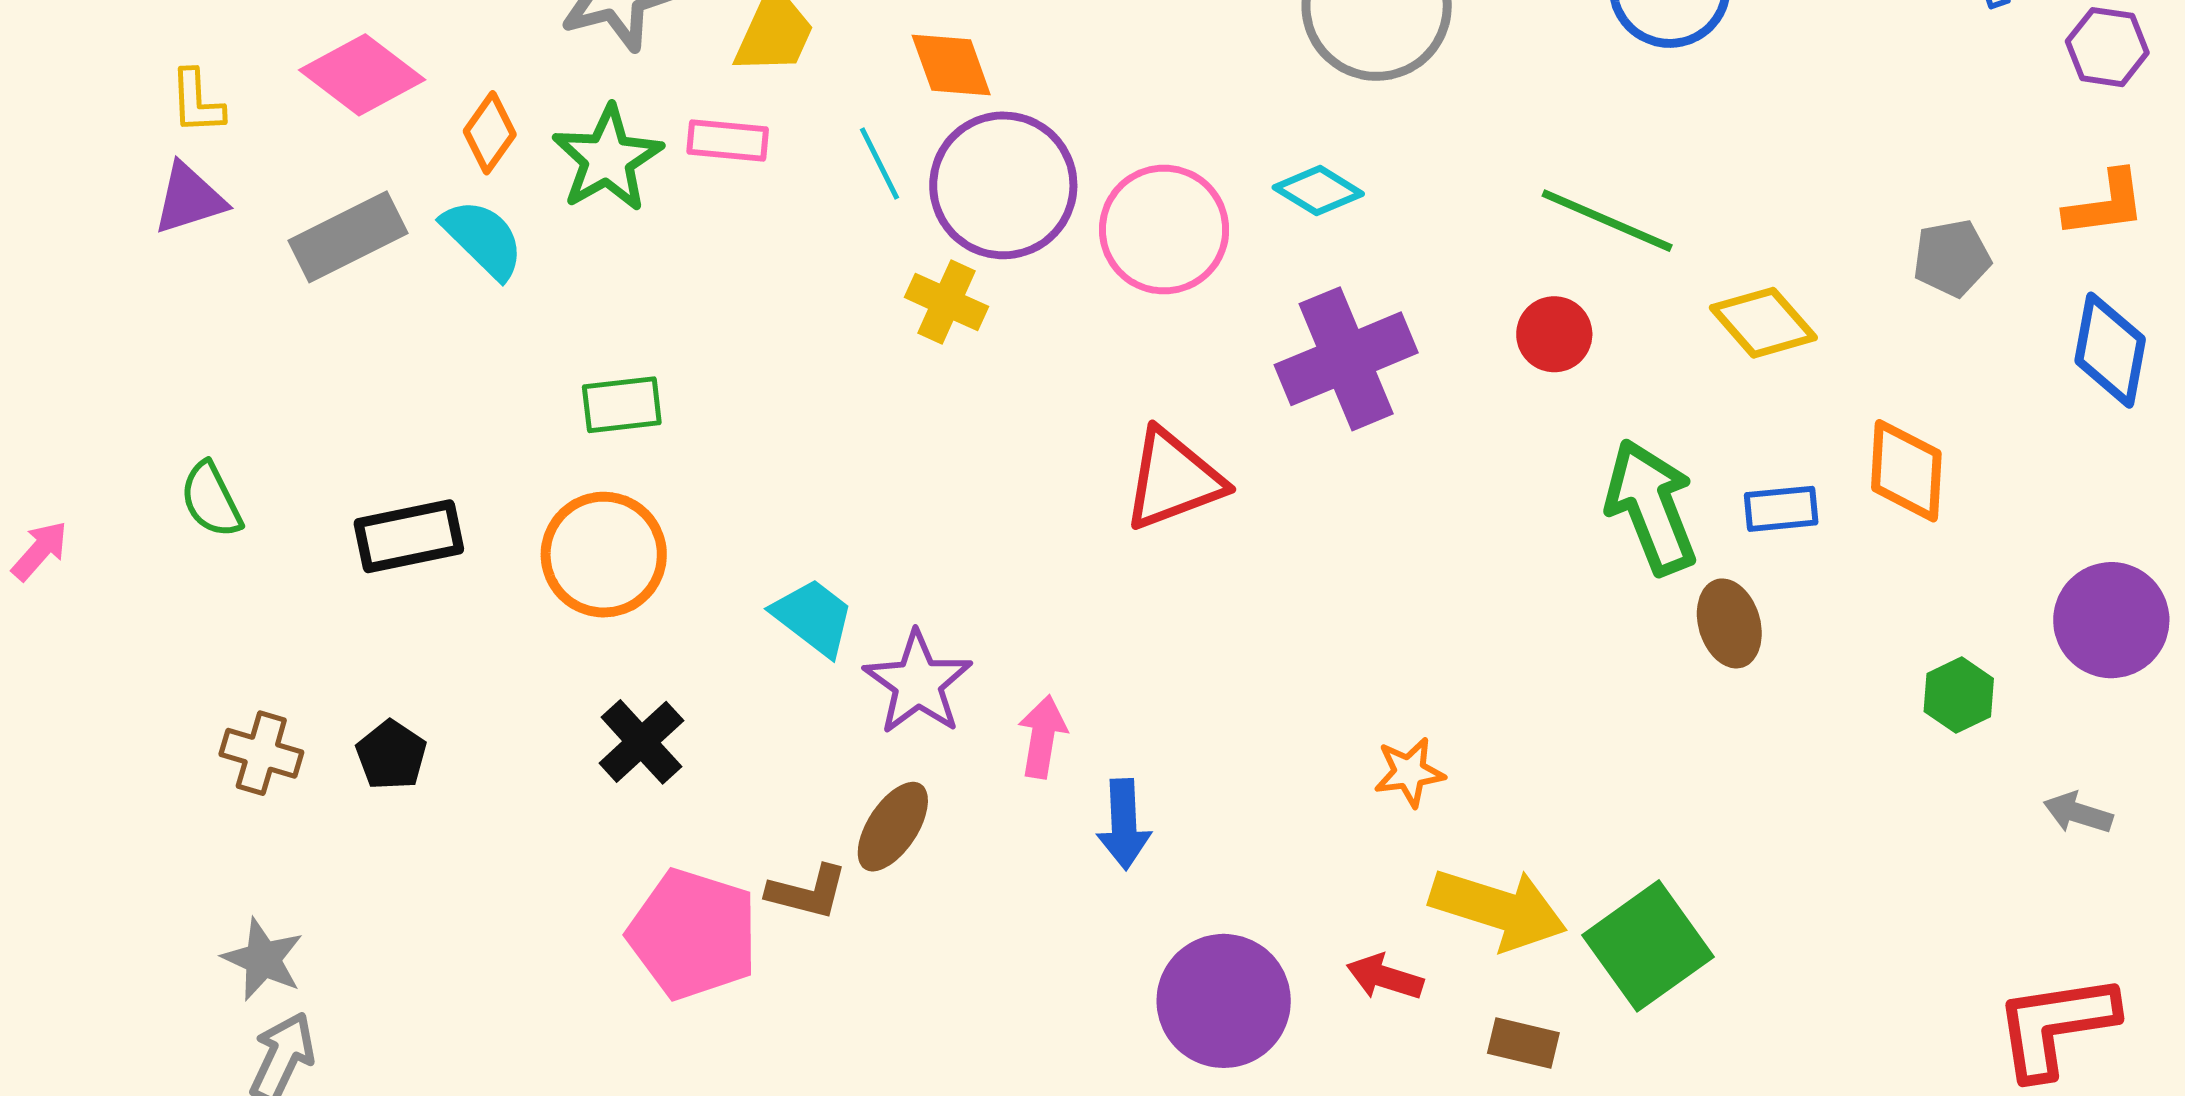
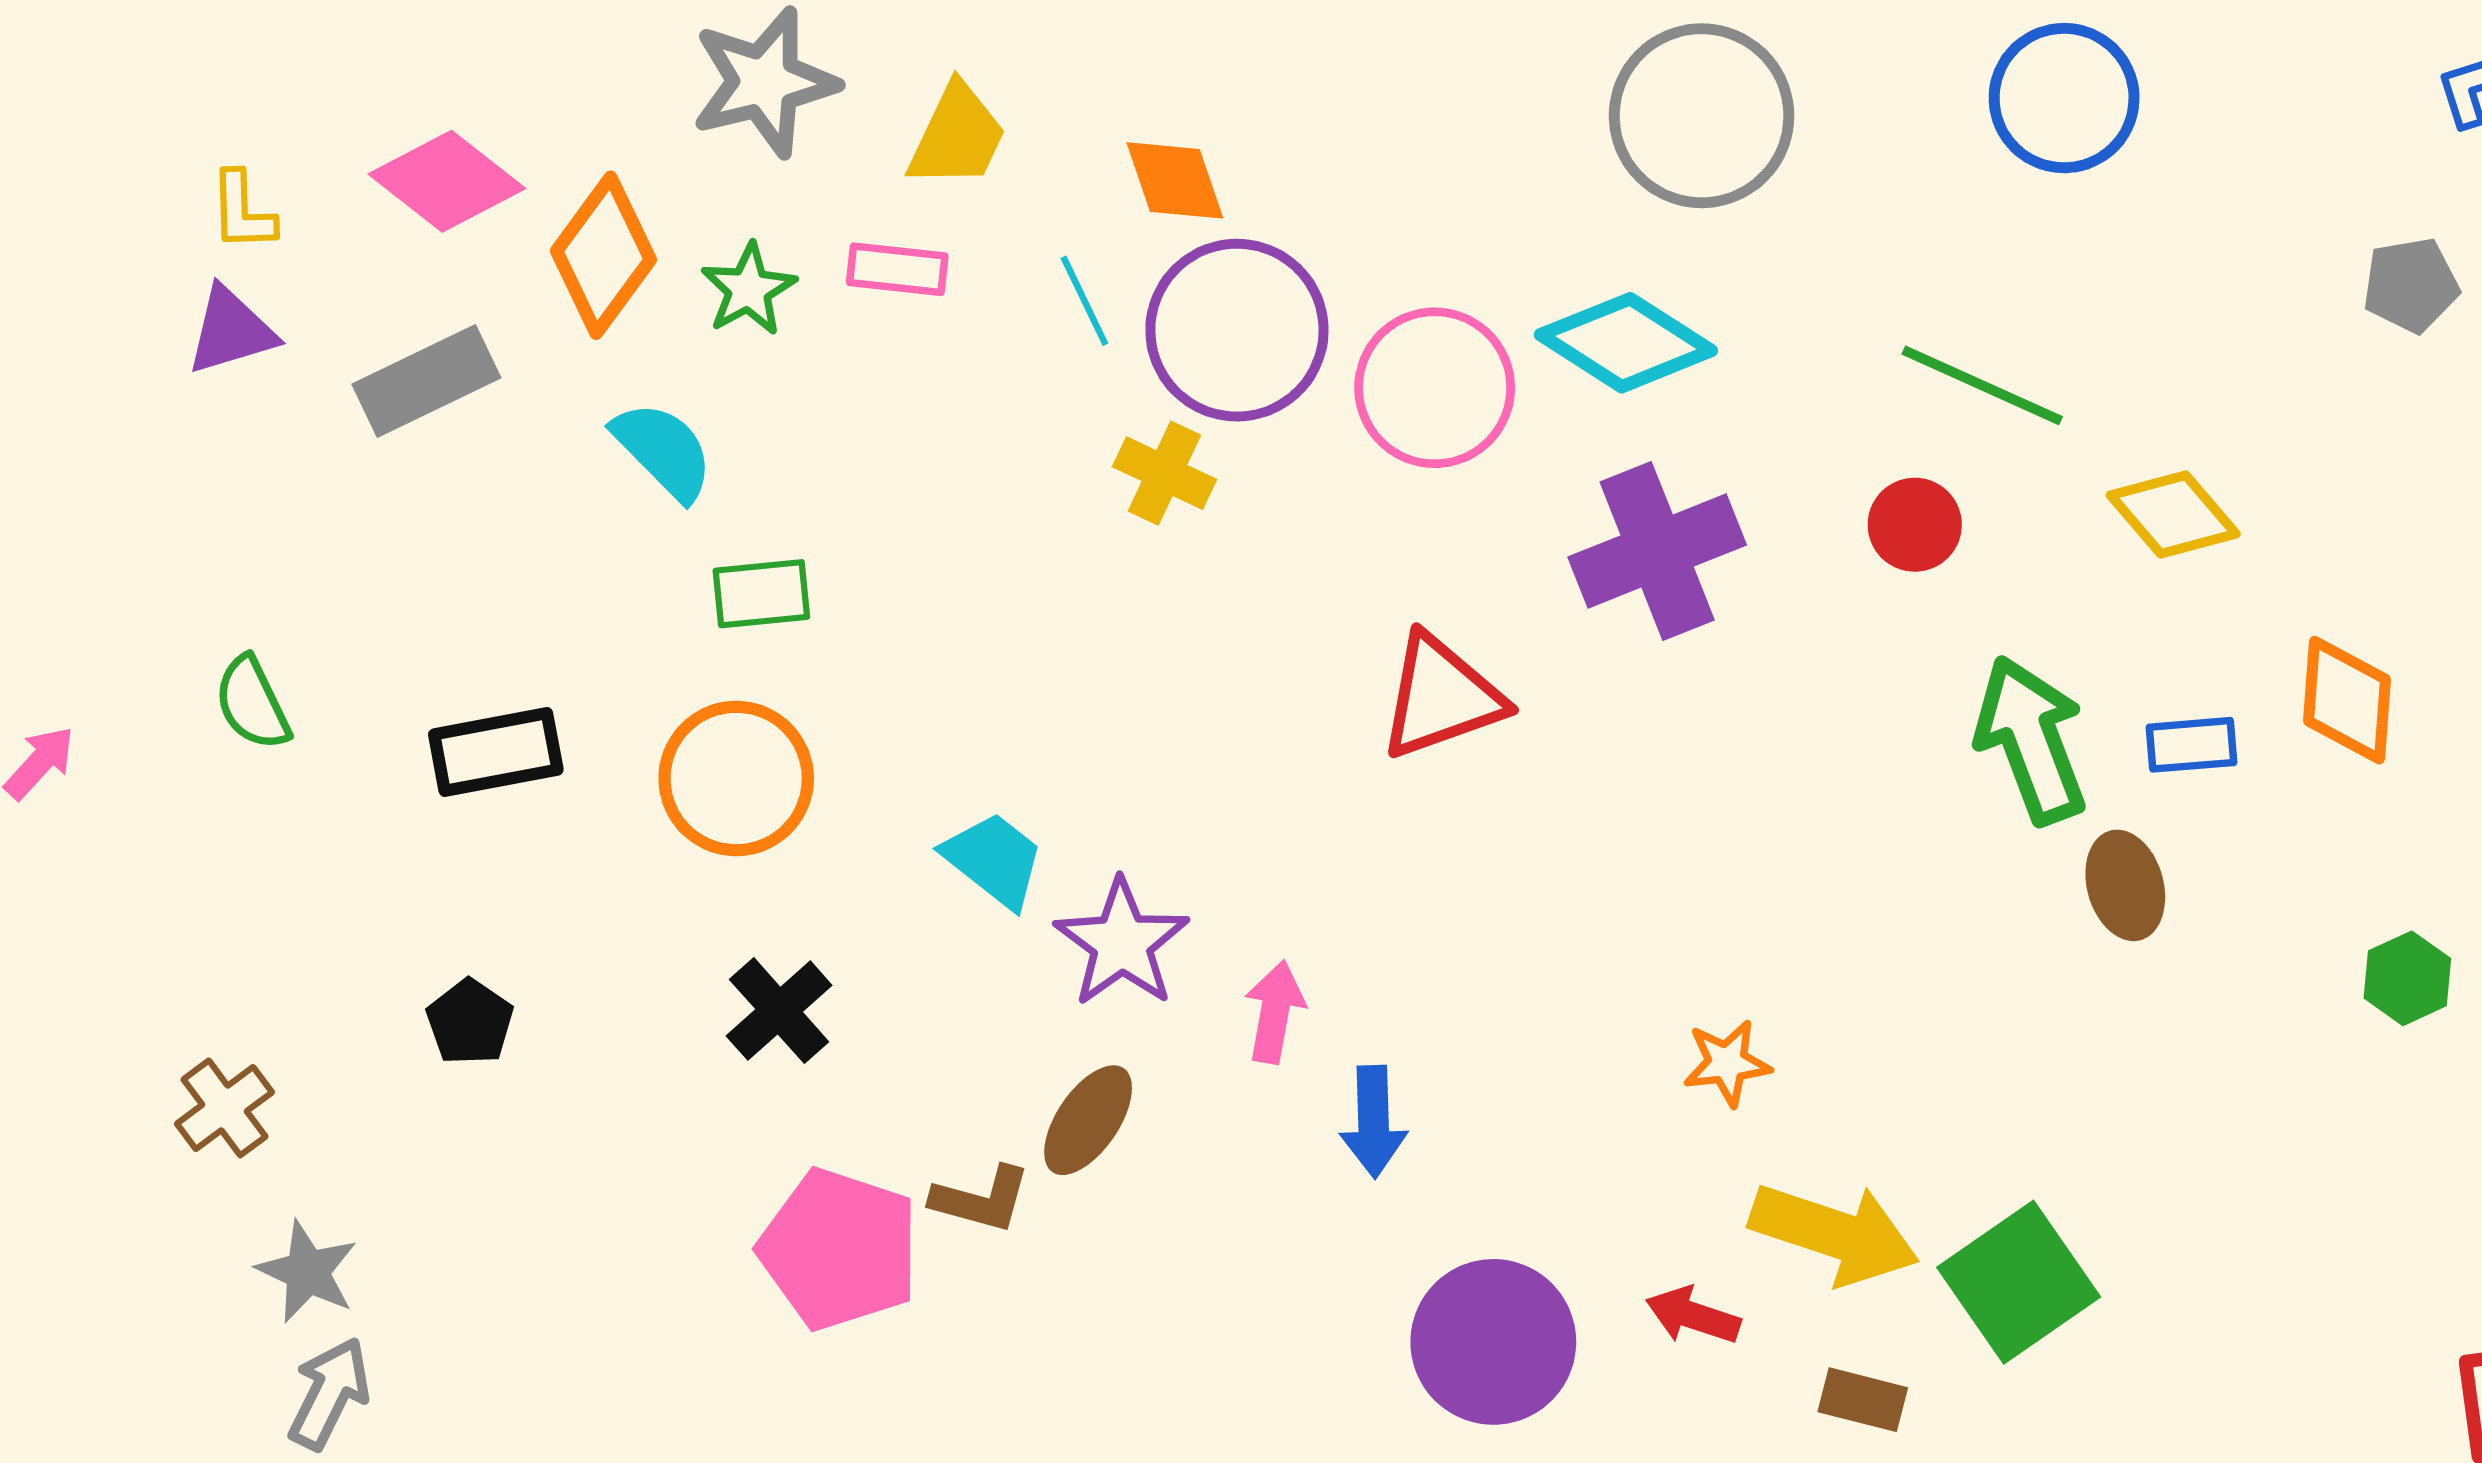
orange diamond: (490, 133) -> (603, 255), size x1.6
green star: (607, 159) -> (749, 289), size x0.7
cyan diamond: (1318, 191) -> (1626, 343), size x1.6
cyan semicircle: (483, 239) -> (663, 451), moved
gray pentagon: (1952, 258) -> (2411, 285), moved
brown cross: (261, 753) -> (224, 1108), moved, turned 36

